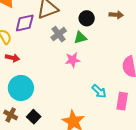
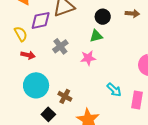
gray cross: (59, 34) -> (60, 46), moved
brown cross: (11, 115) -> (65, 96), moved

